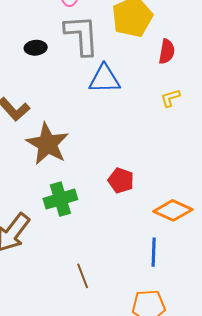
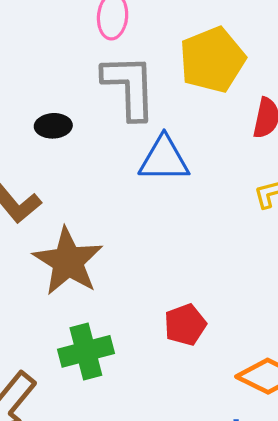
black ellipse: (36, 48) -> (53, 126), moved
red pentagon: (121, 180) -> (185, 325), turned 30

